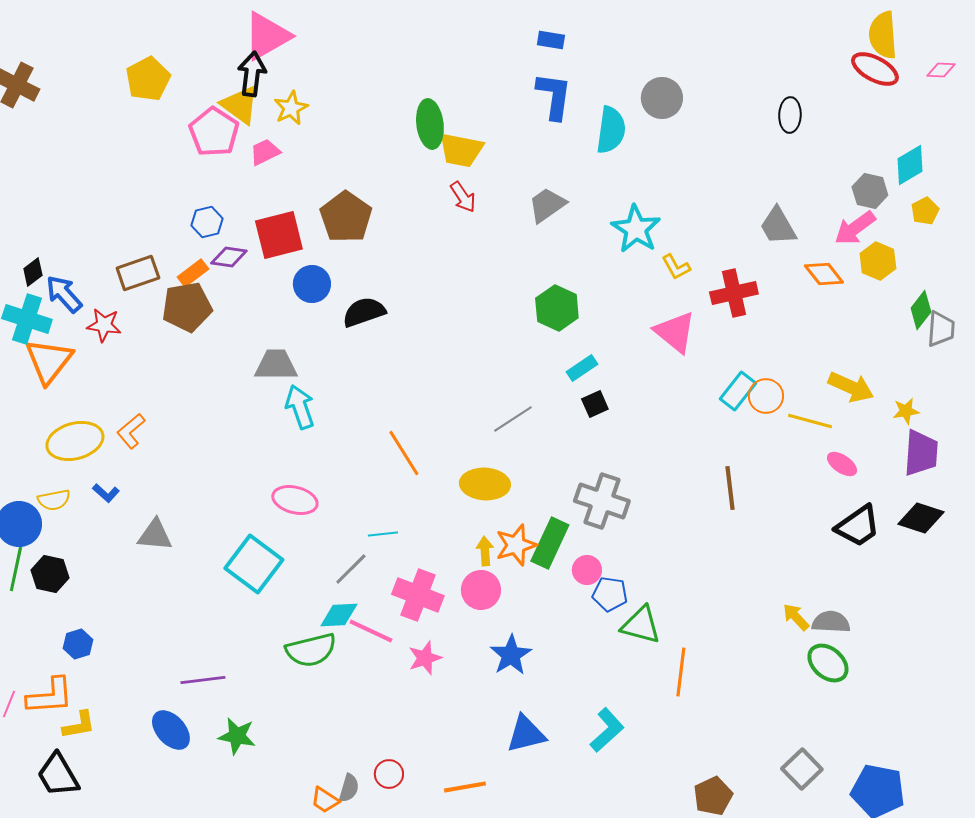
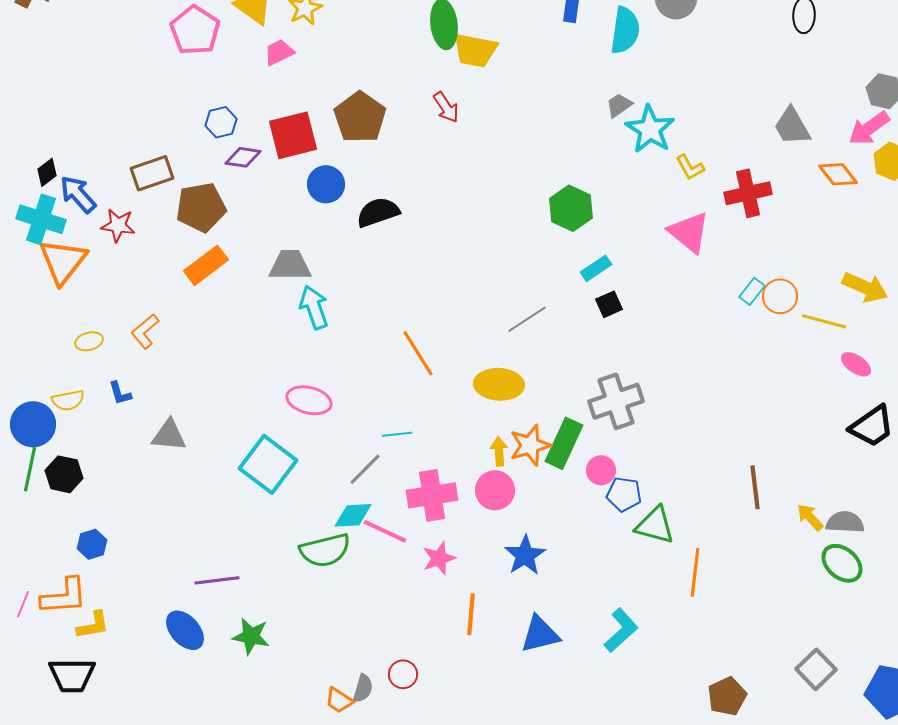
pink pentagon: (214, 132) -> (195, 30), moved
red arrow: (463, 197) -> (446, 107), moved
gray trapezoid: (547, 205) -> (619, 105), moved, size x0.7
orange rectangle: (193, 273) -> (206, 265), moved, size x1.4
cyan rectangle: (738, 391) -> (752, 291), size x0.7
yellow ellipse: (75, 441) -> (89, 341), size x0.5
brown line: (730, 488) -> (755, 487), moved
blue L-shape: (106, 493) -> (120, 393), turned 32
gray cross: (602, 501) -> (616, 401), turned -38
pink cross: (418, 595) -> (432, 495), turned -30
black trapezoid: (58, 775) -> (72, 675), turned -60
orange line: (465, 787) -> (471, 614), moved, turned -75

